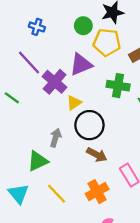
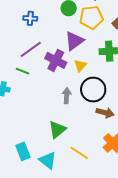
purple line: (29, 62) -> (31, 49), turned -70
green line: (12, 98) -> (23, 71), moved
yellow triangle: (74, 103) -> (80, 65), moved
gray arrow: (56, 138) -> (67, 96), moved

